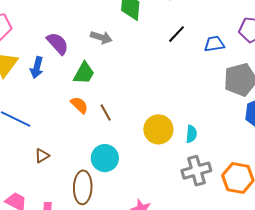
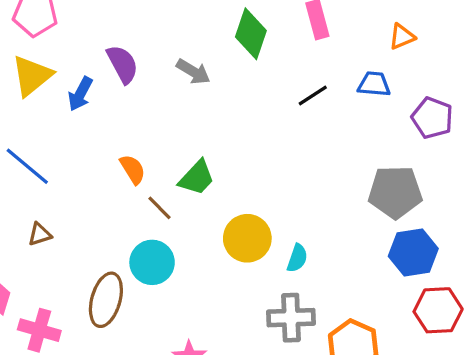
blue trapezoid: (214, 44) -> (374, 84), moved
green trapezoid: (84, 73) -> (197, 178), moved
brown line: (106, 113) -> (159, 208), moved, turned -30
brown triangle: (42, 156) -> (40, 234), moved

